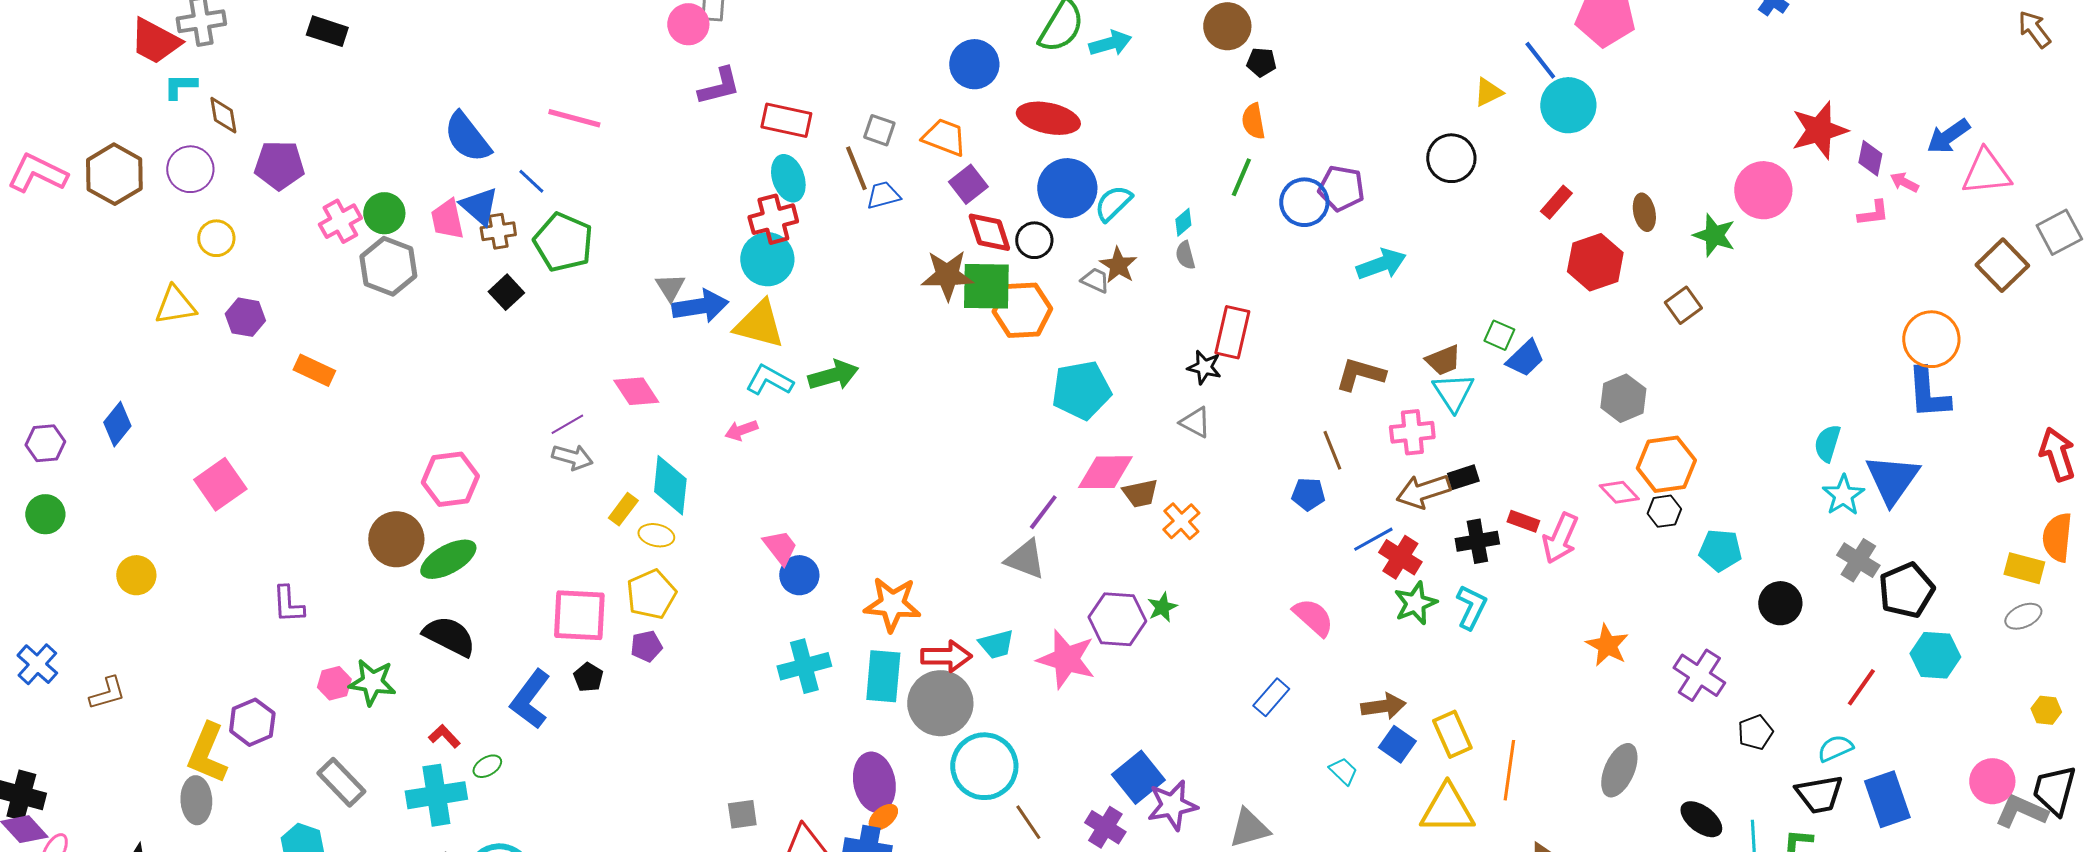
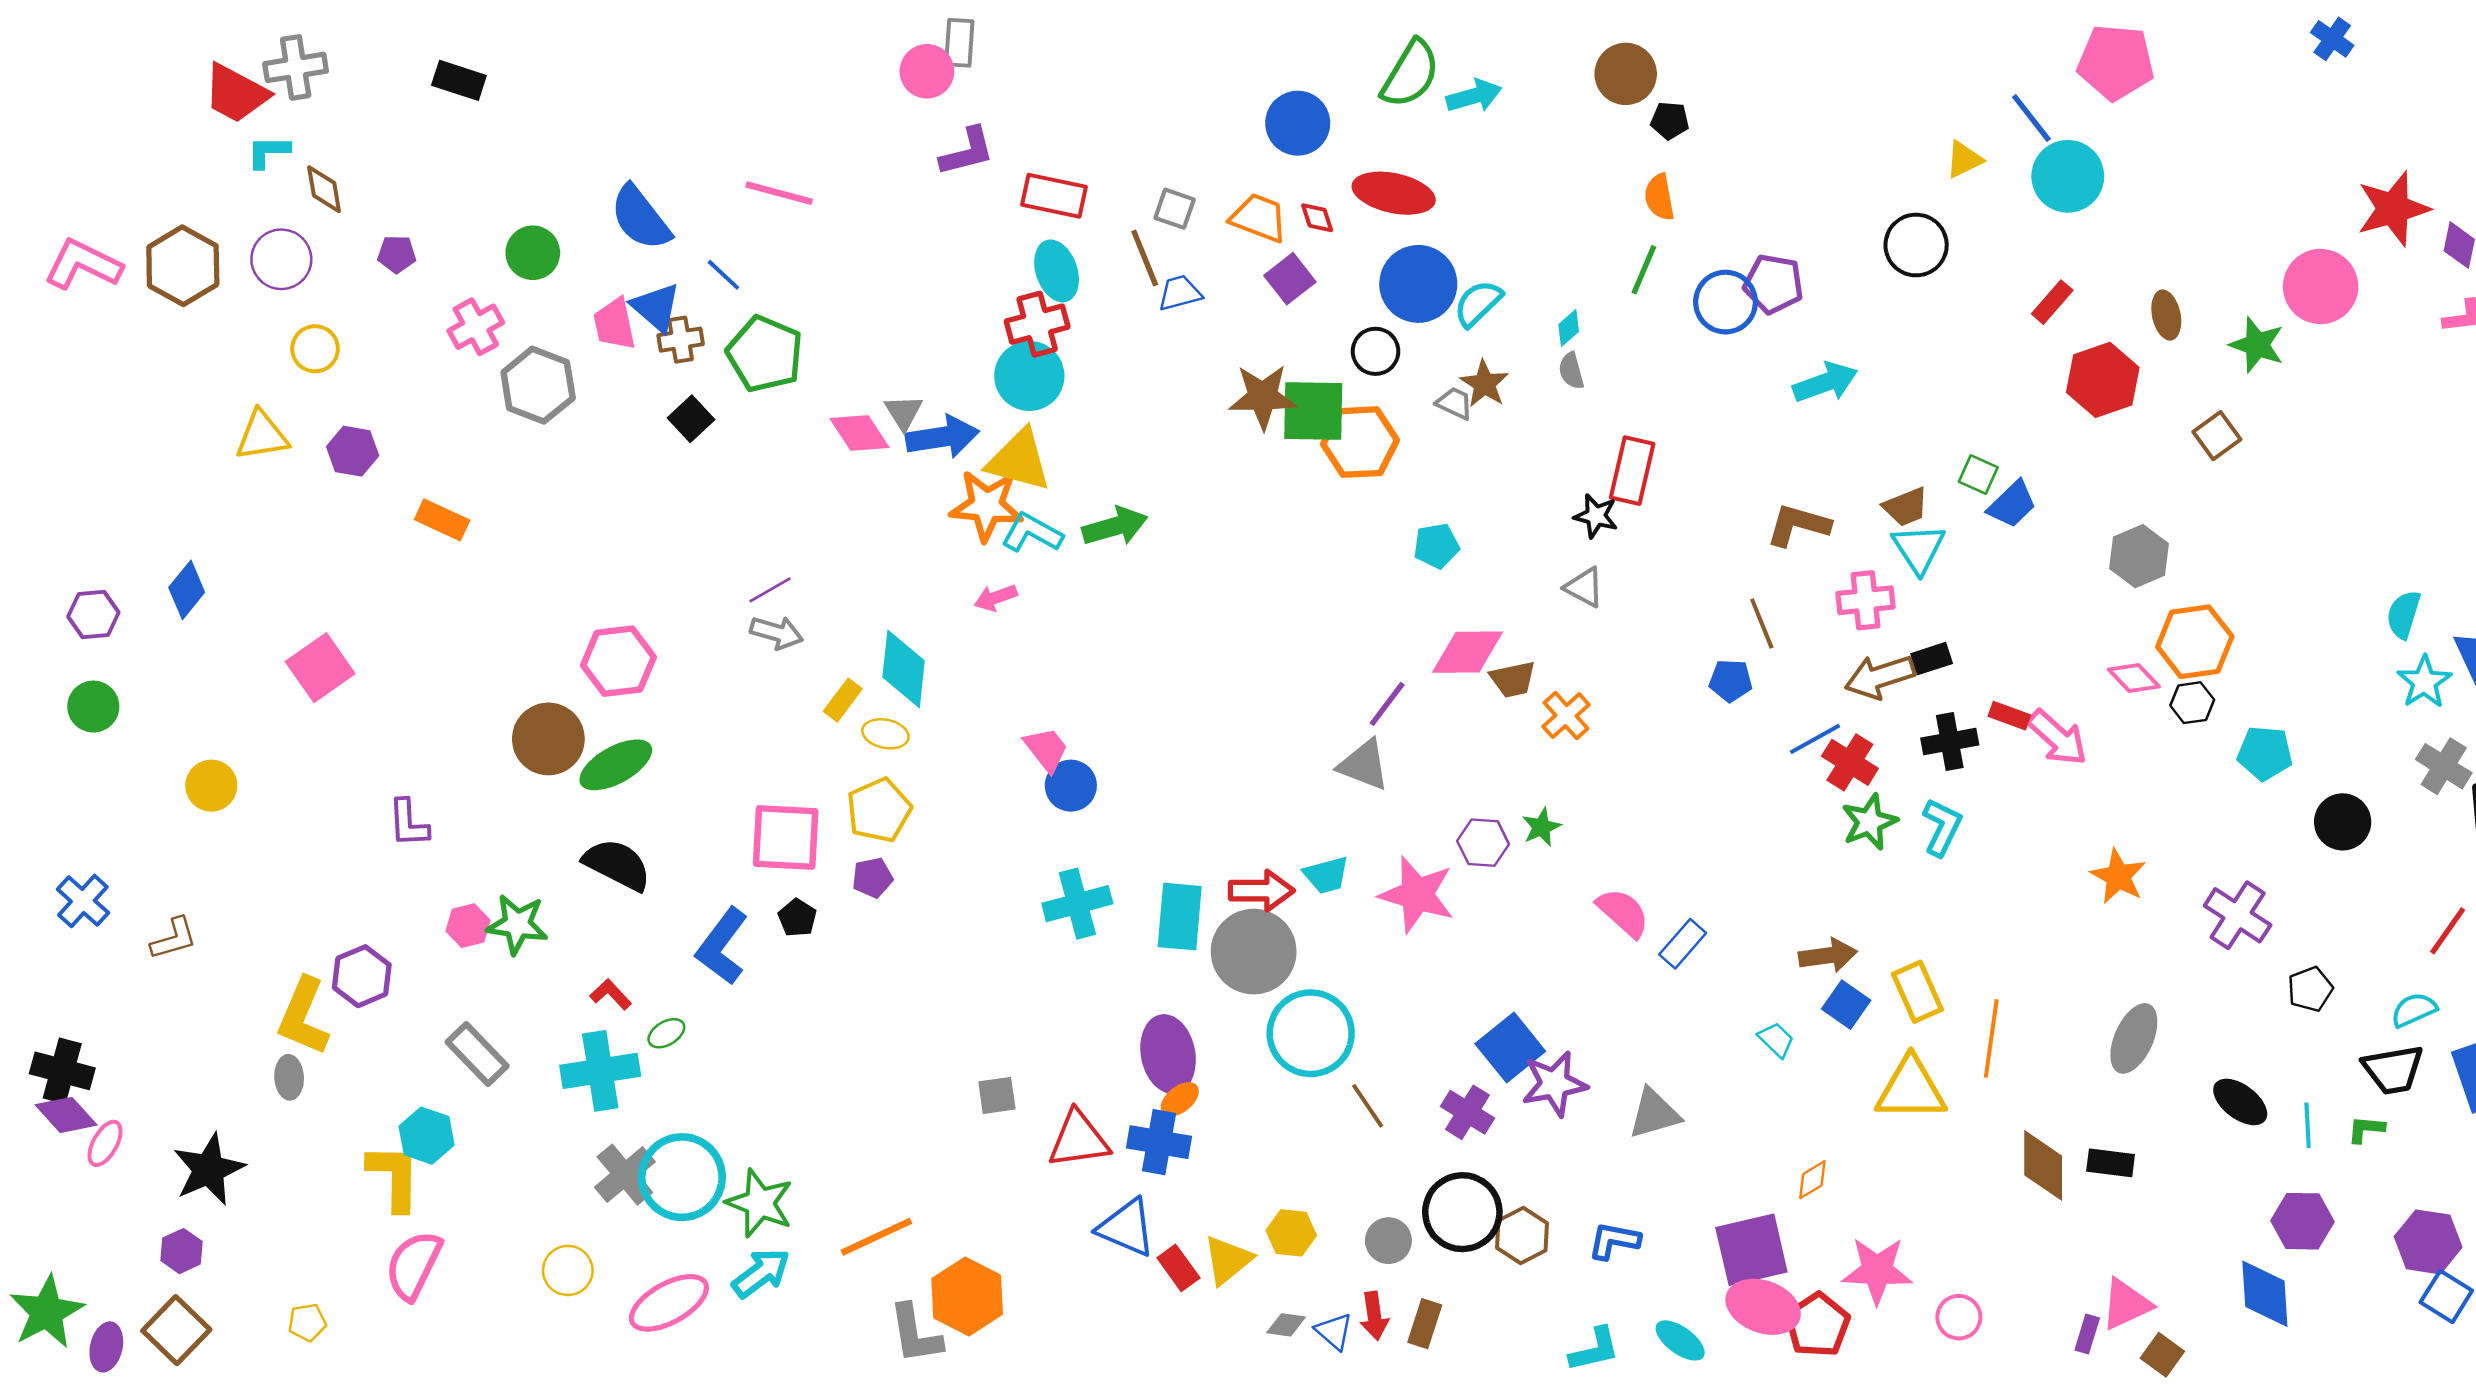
purple pentagon: (279, 165) -> (397, 254), size x0.6
green circle: (384, 213) -> (533, 253), moved
red diamond: (989, 232) -> (1317, 218), moved, size x0.6
cyan pentagon: (1081, 390) -> (1436, 546), size x0.6
pink diamond: (636, 391) -> (860, 433), moved
pink arrow: (1560, 538) -> (2057, 738), turned -72
orange star: (892, 604) -> (987, 506), moved
pink semicircle: (1313, 617) -> (1623, 913), moved
purple hexagon: (1117, 619) -> (1483, 843), size x0.7
gray ellipse: (196, 800) -> (289, 1077), size x0.7

